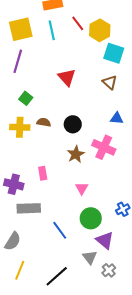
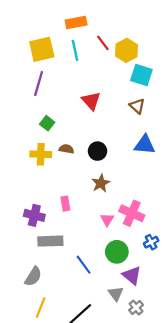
blue triangle: (117, 118) -> (145, 145), size x1.5
pink cross: (104, 147) -> (132, 213), moved

